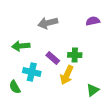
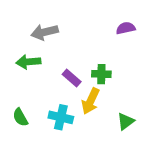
gray arrow: (48, 23) -> (45, 32), moved
cyan cross: (32, 72) -> (61, 117), moved

